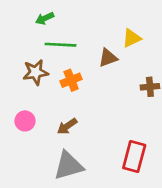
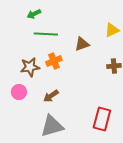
yellow triangle: (132, 38) -> (112, 30), moved
brown star: (36, 72) -> (30, 67), moved

